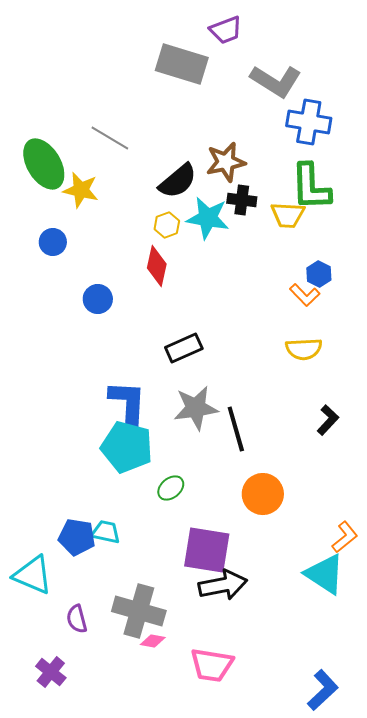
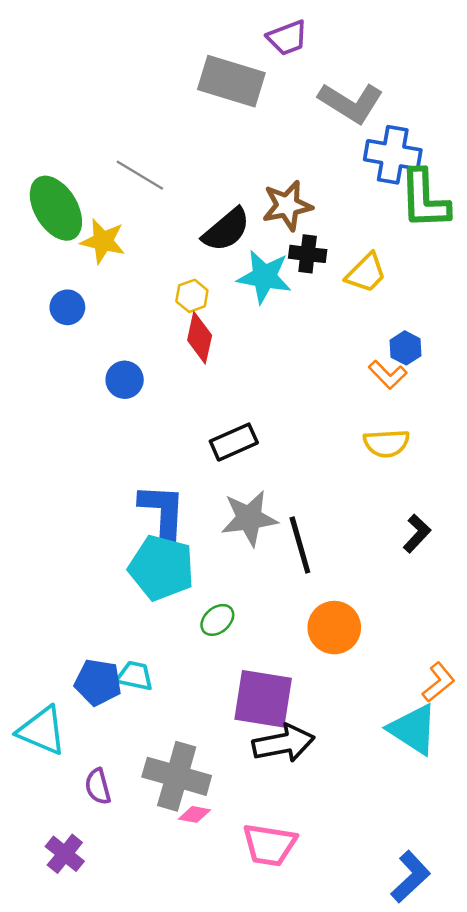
green L-shape: (311, 187) -> (425, 199), moved
yellow trapezoid: (288, 215) -> (366, 273), turned -48
yellow hexagon: (167, 225) -> (192, 296), moved

